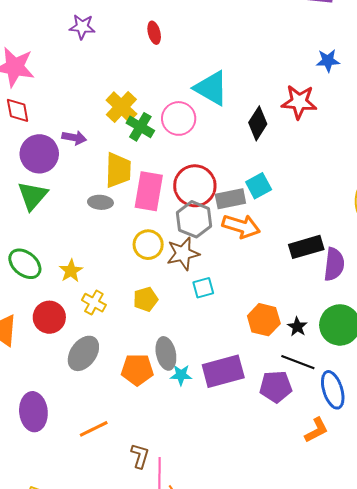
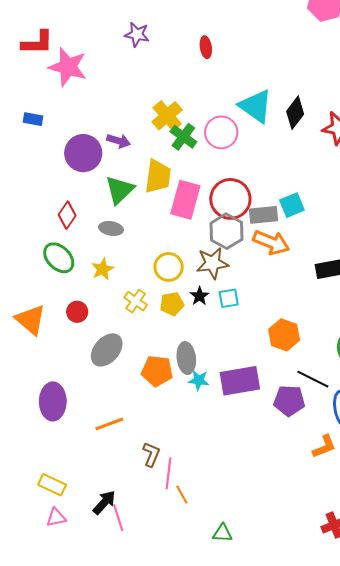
red diamond: (18, 110) -> (67, 215), moved, turned 40
black diamond: (258, 123) -> (295, 113), moved
green triangle: (33, 196) -> (120, 190), moved
gray ellipse: (100, 202) -> (111, 228), moved
yellow circle: (148, 245) -> (169, 267), moved
yellow cross: (94, 303) -> (136, 301), moved
red circle: (49, 317) -> (77, 312), size x0.7
black star: (297, 327) -> (199, 296), moved

